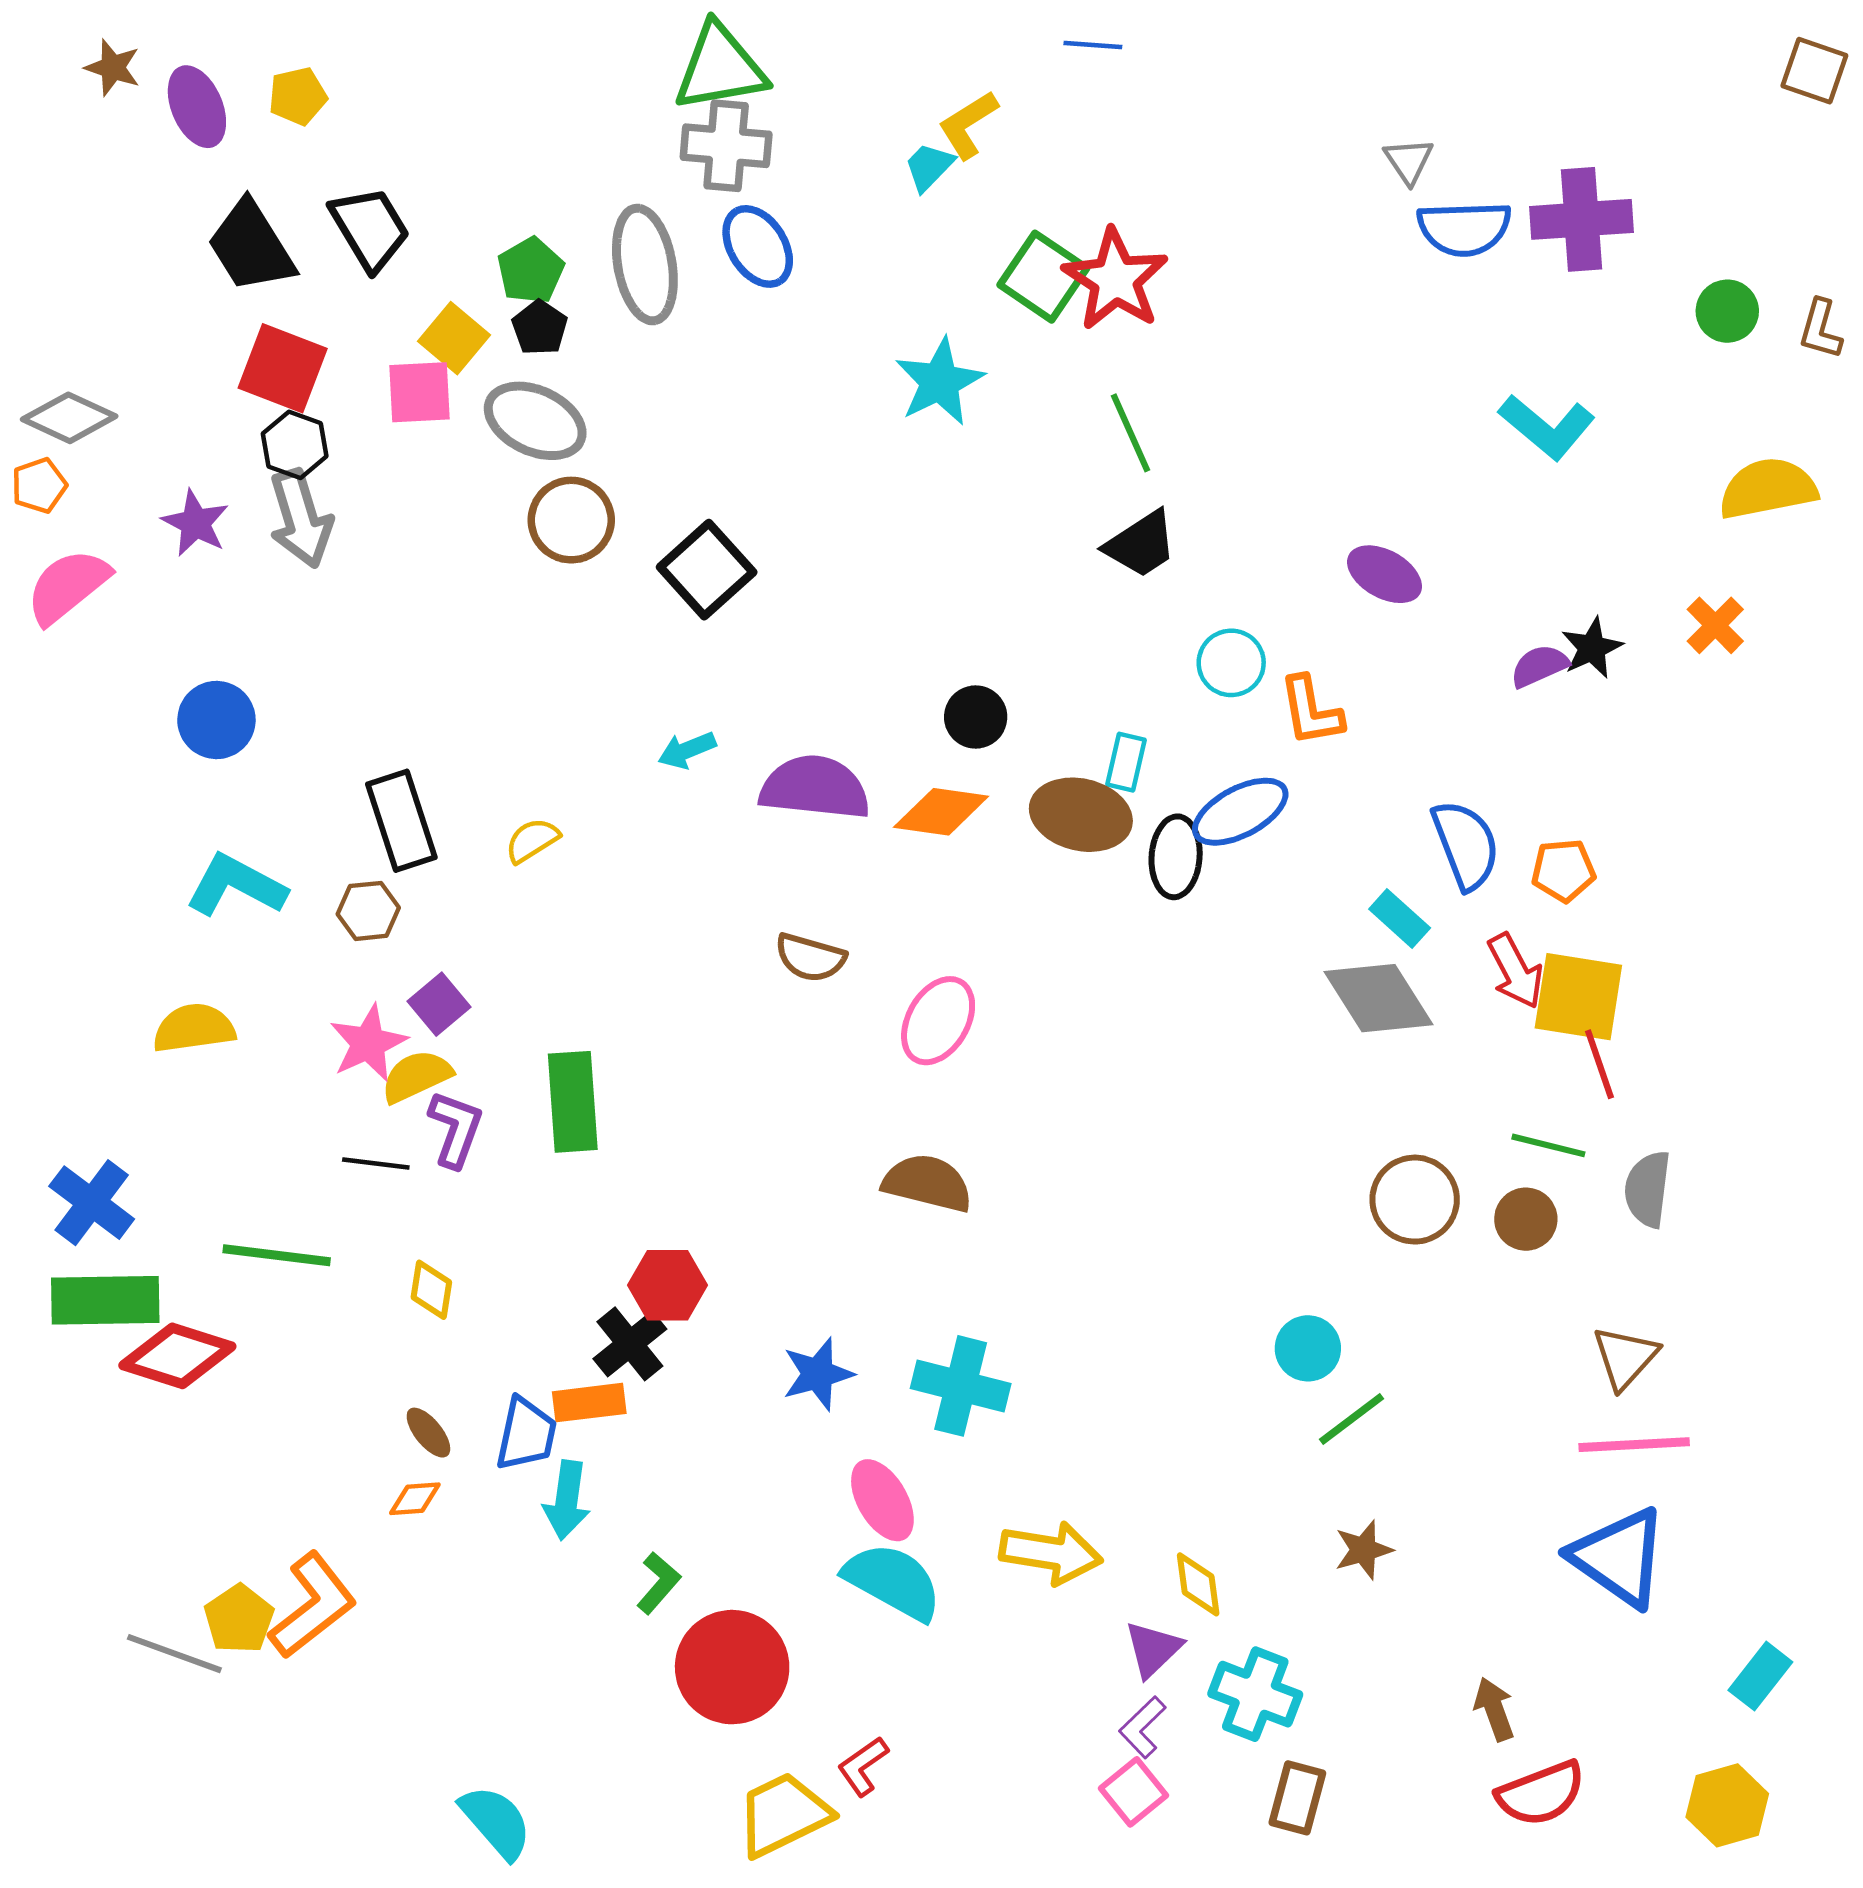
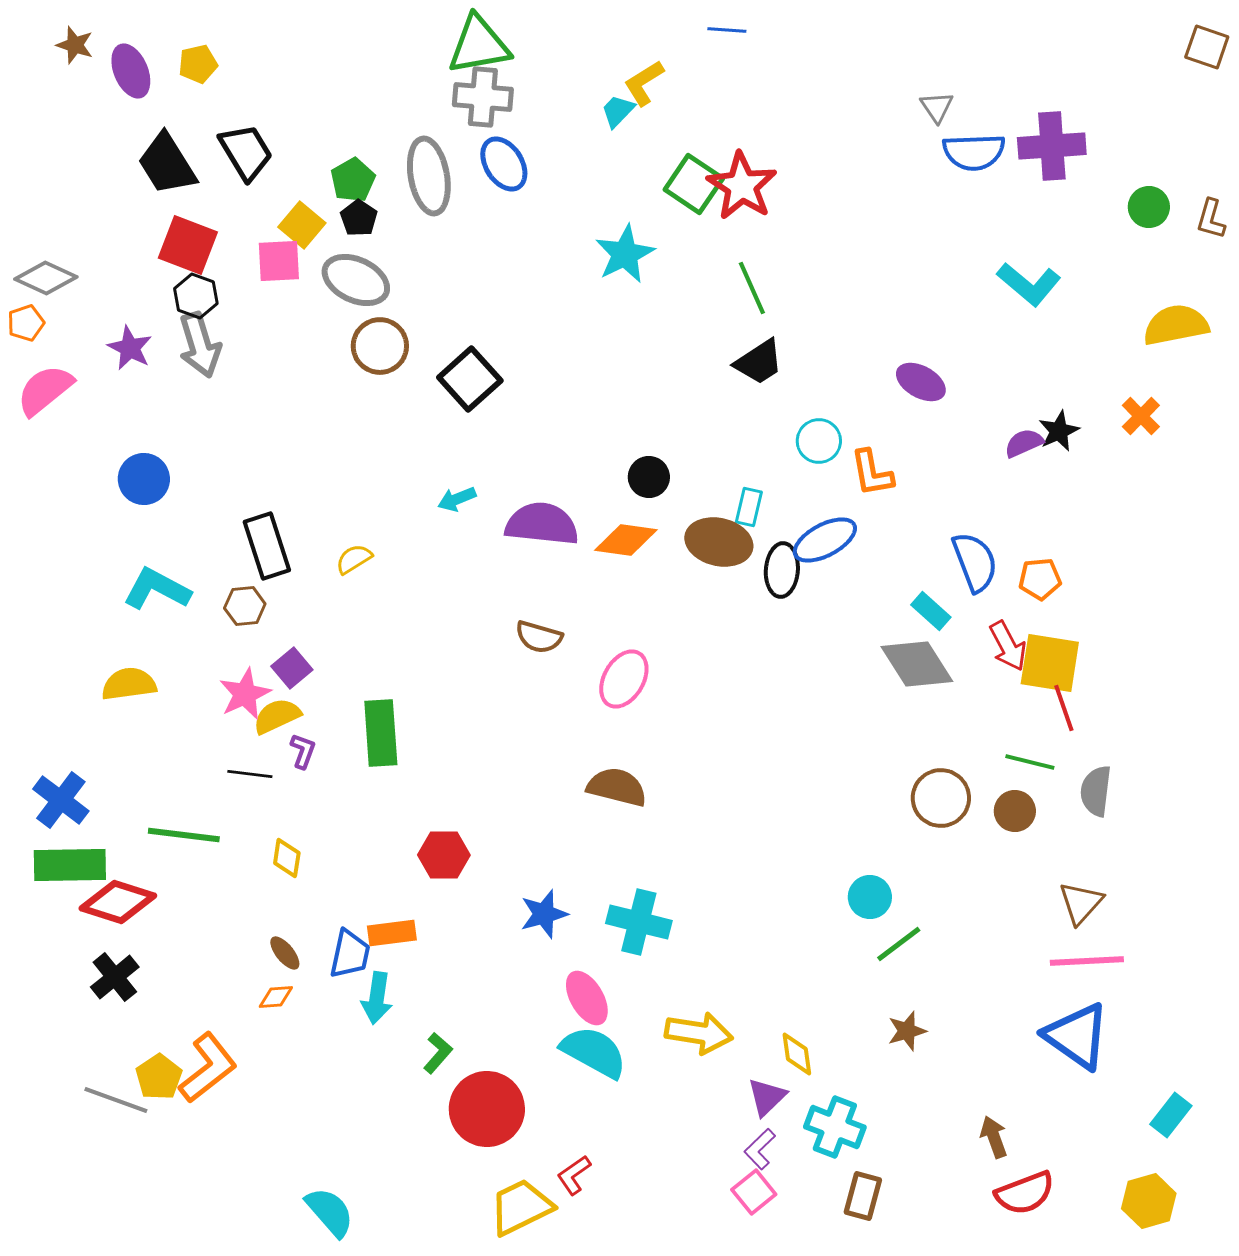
purple L-shape: (455, 1129) -> (303, 751), size x0.7
black cross: (630, 1344) -> (115, 977), moved

